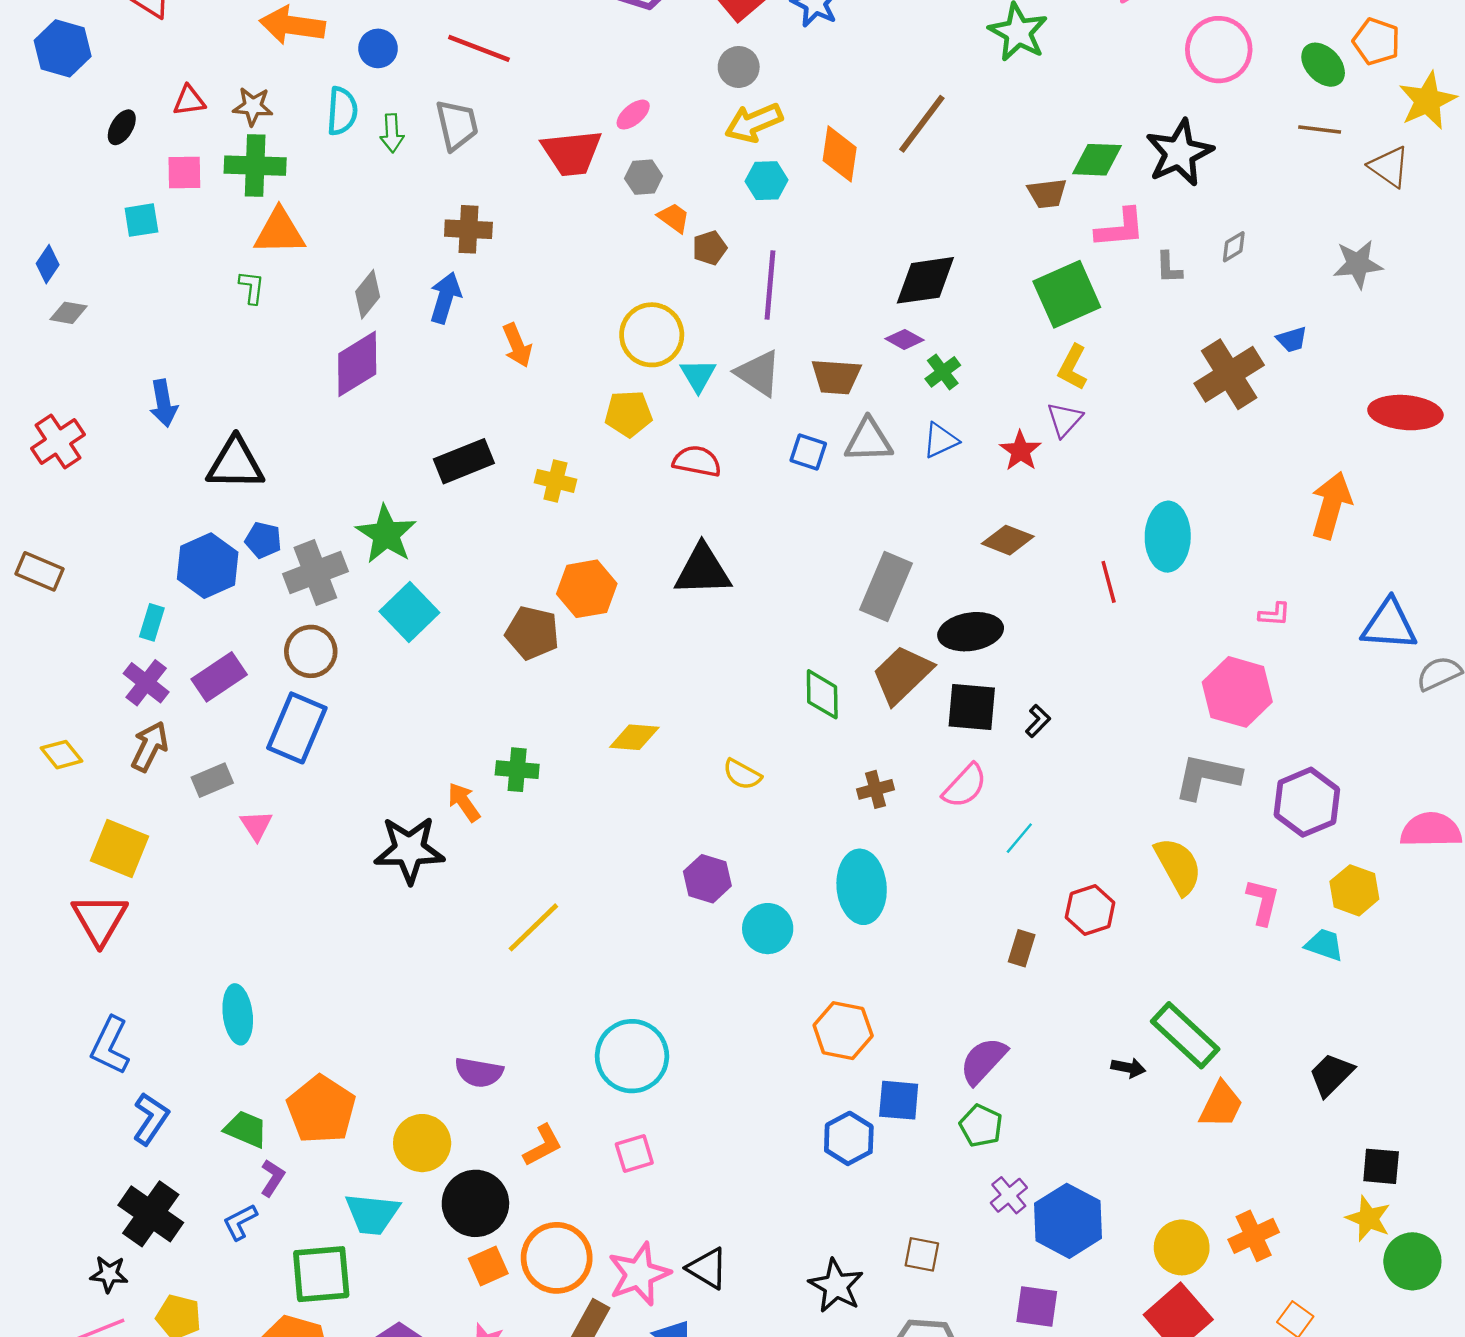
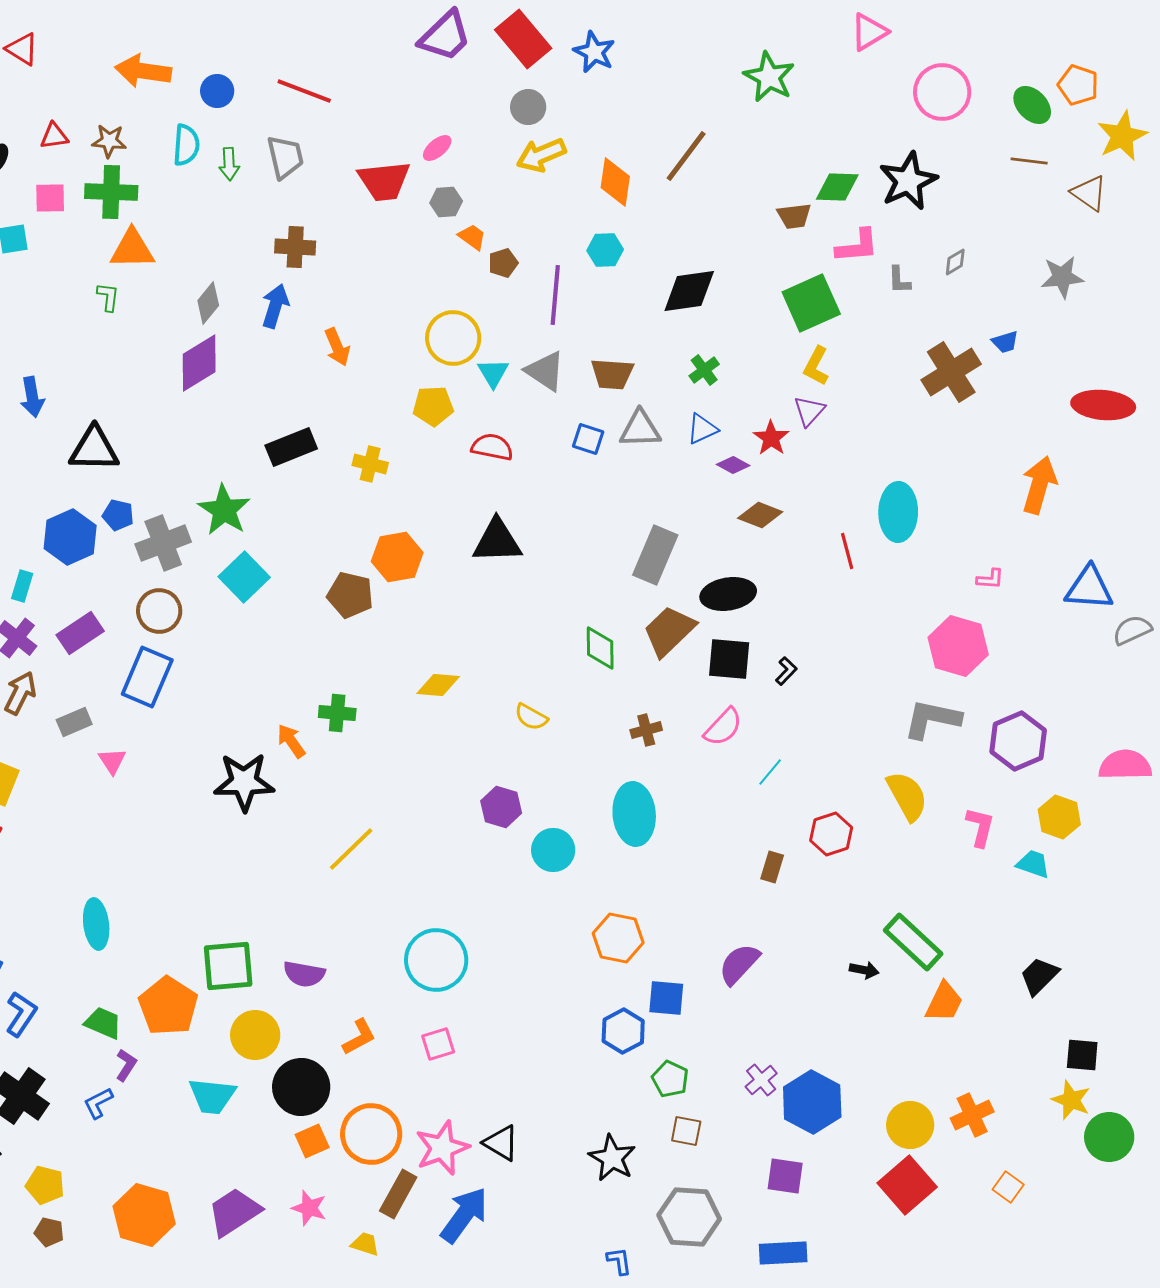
cyan hexagon: (766, 181) -> (605, 250), moved
purple diamond: (904, 339) -> (733, 465), moved
green pentagon: (981, 1126) -> (670, 1079), moved
green square: (321, 1274) -> (228, 966), moved

